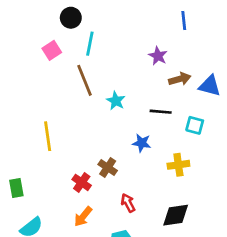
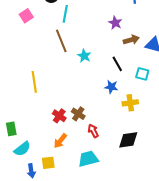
pink square: (52, 50) -> (26, 16), moved
black line: (161, 112) -> (117, 64), turned 56
blue star: (142, 143) -> (111, 87), moved
brown cross: (108, 167) -> (78, 114), moved
green rectangle: (16, 188) -> (11, 129), moved

